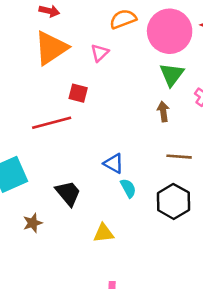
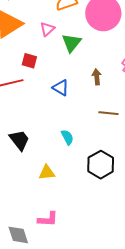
green triangle: (172, 75) -> (72, 43), moved
blue triangle: (114, 164) -> (61, 88), moved
black hexagon: (173, 201) -> (101, 165), moved

